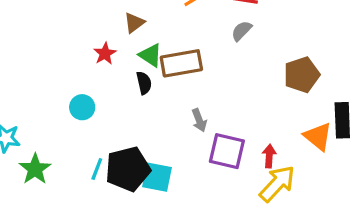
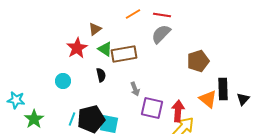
gray semicircle: (242, 31) -> (161, 34), size x1.5
red star: (105, 54) -> (77, 48), size x1.5
black semicircle: (144, 83) -> (101, 75), moved
red arrow: (269, 156) -> (178, 111), size x1.5

